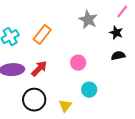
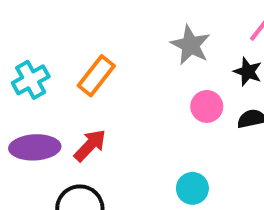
pink circle: (78, 63) -> (207, 106), moved

